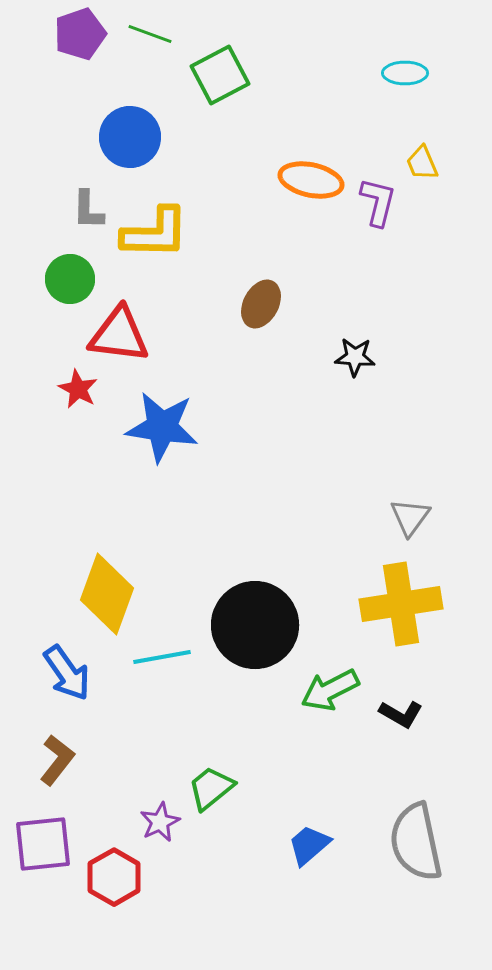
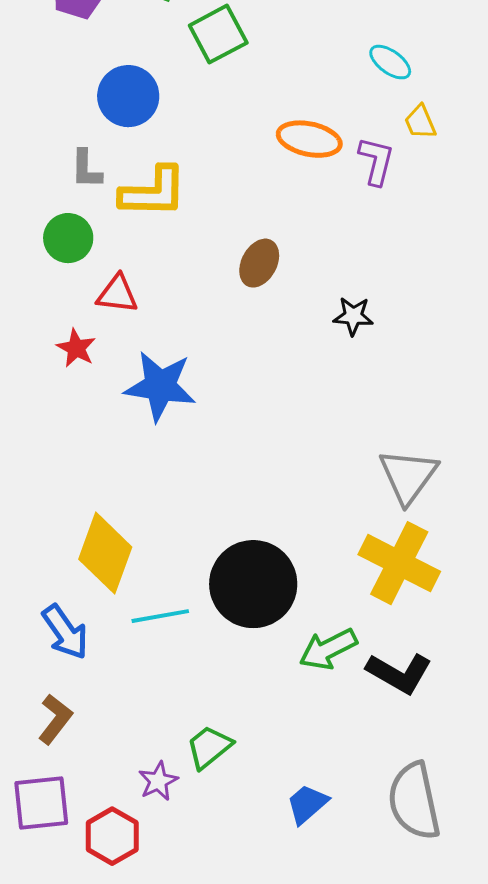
cyan ellipse: (405, 73) -> (390, 62), moved, turned 36
red triangle: (119, 335) -> (117, 294), size x0.7
gray triangle: (410, 517) -> (408, 476), size x1.5
yellow cross: (401, 604) -> (399, 563), turned 36
black L-shape: (401, 714) -> (399, 673), size x1.5

